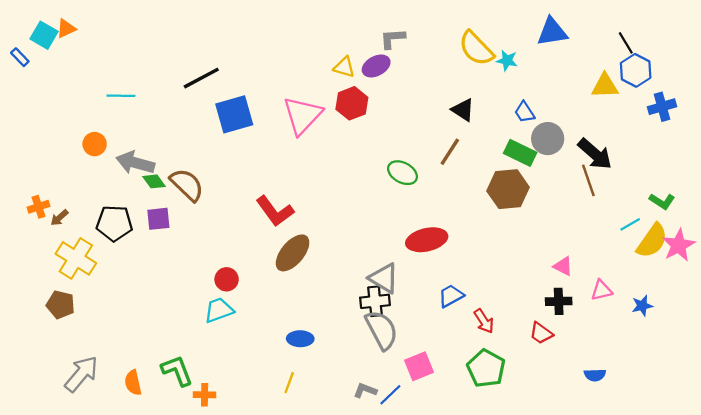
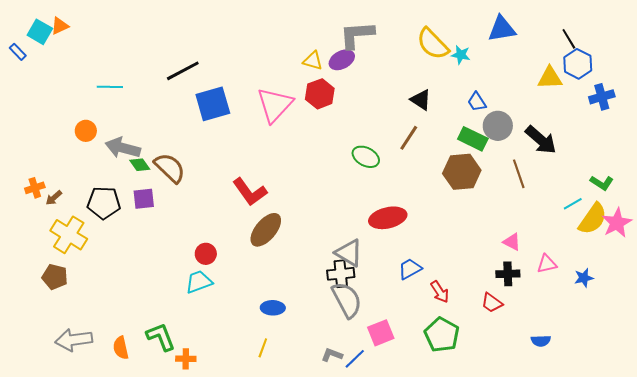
gray L-shape: (393, 38) -> (357, 35), size x1.5
brown line: (588, 180) -> (519, 174), moved
gray arrow: (81, 374) -> (74, 340), turned -138

